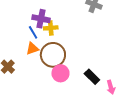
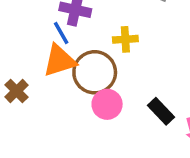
yellow cross: (51, 28) -> (125, 39), moved
orange triangle: (32, 49) -> (59, 61), size x1.5

